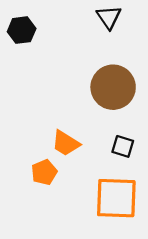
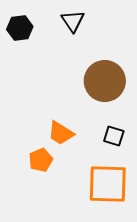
black triangle: (109, 17) -> (73, 21), moved

